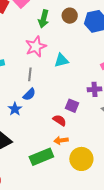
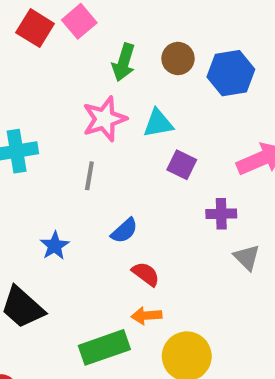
cyan triangle: (61, 60) -> (158, 123), moved
blue semicircle: (29, 94) -> (124, 231), moved
purple square: (72, 106) -> (182, 165), moved

